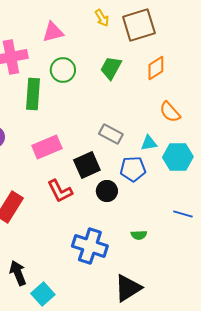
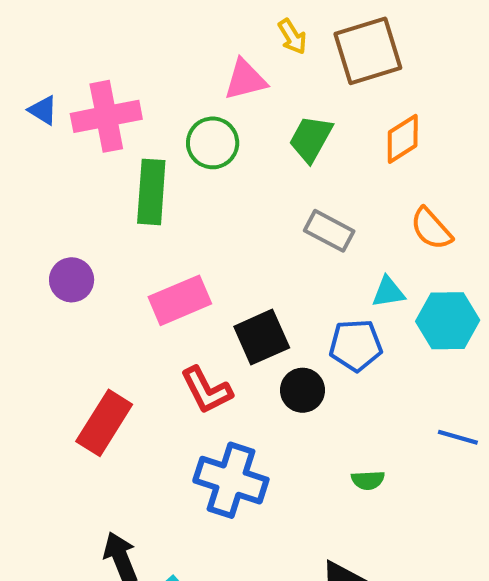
pink triangle: (53, 32) -> (245, 80), moved
gray rectangle: (111, 134) -> (329, 231), moved
blue cross: (90, 246) -> (231, 480), moved

